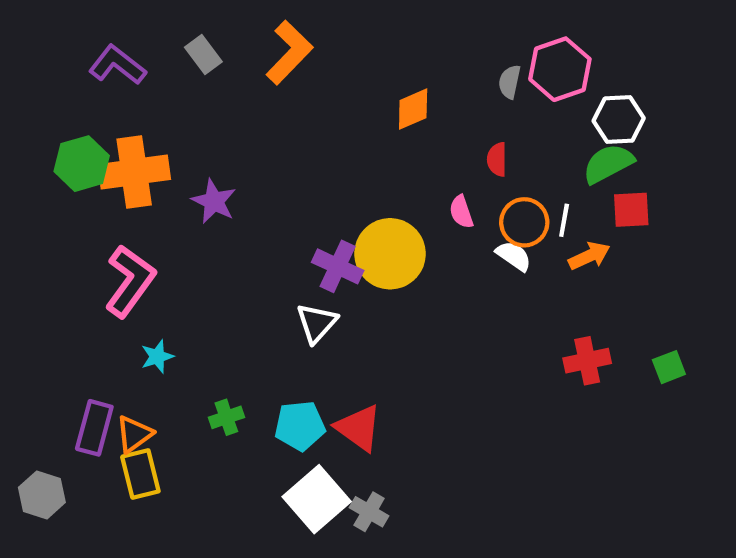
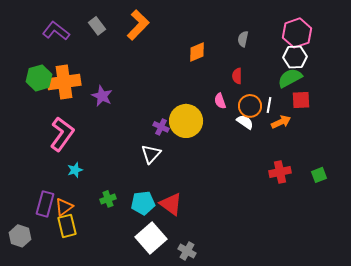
pink hexagon: (560, 69) -> (297, 33), moved
purple cross: (338, 266) -> (161, 127), size x0.7
gray cross: (369, 512) -> (187, 251), moved

